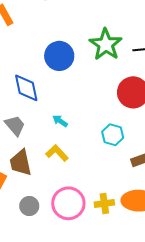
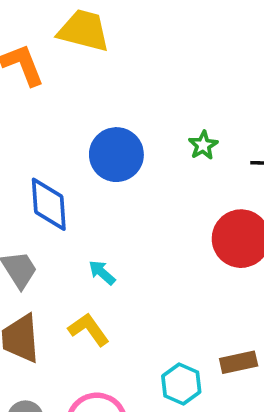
green star: (106, 44) -> (203, 145), size x0.5
cyan hexagon: (113, 135) -> (181, 384), moved

